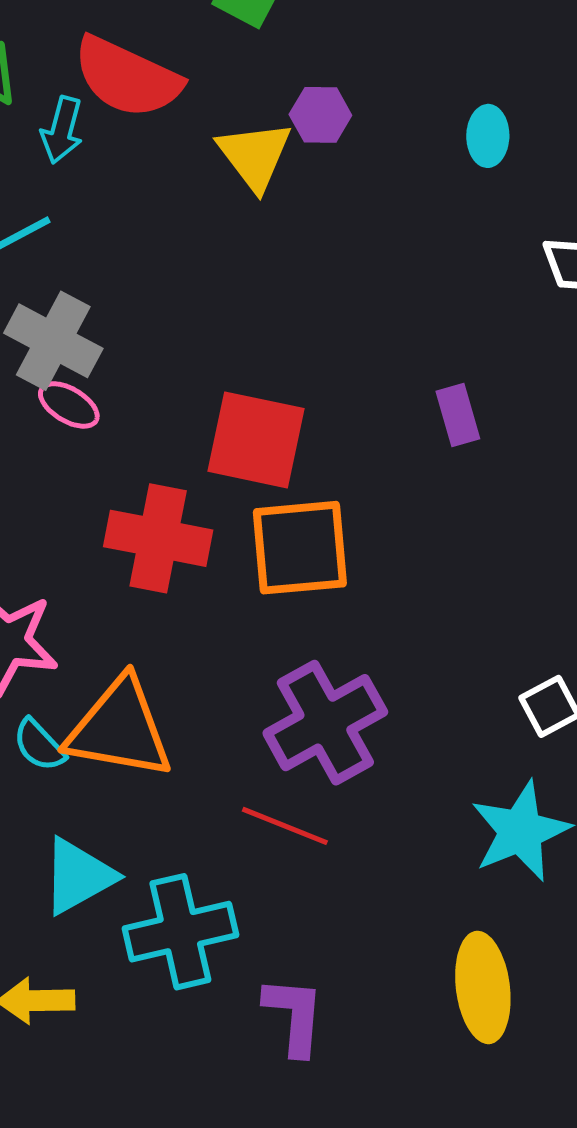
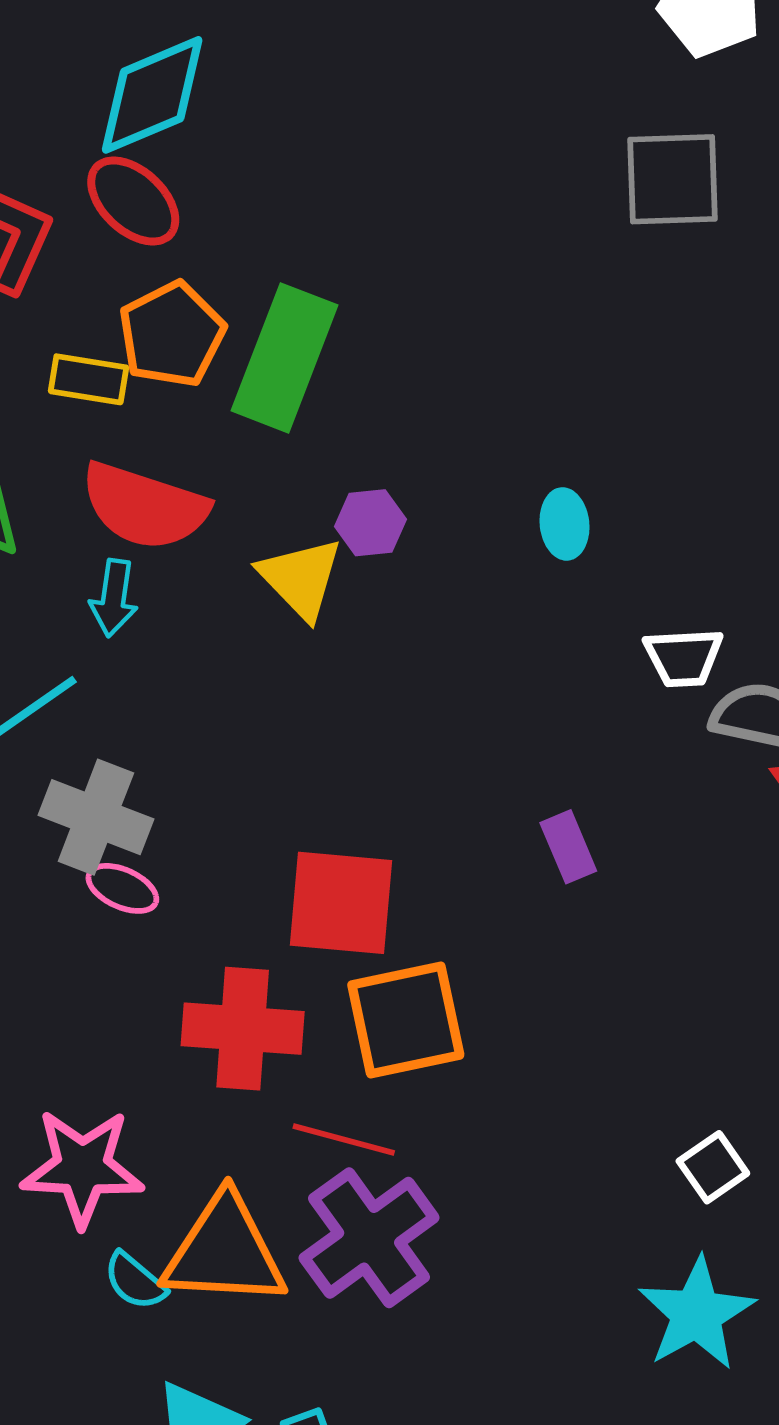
cyan arrow: (62, 130) -> (114, 598), moved
purple cross: (325, 723) -> (369, 1238), moved
red line: (285, 826) -> (344, 1139), moved

